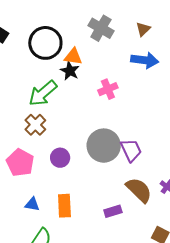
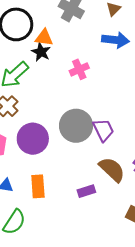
purple circle: (60, 158) -> (33, 139), size x1.6

